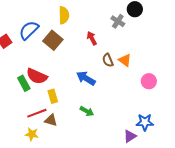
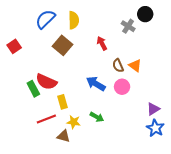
blue semicircle: (29, 30) -> (45, 19), moved
pink circle: (149, 81) -> (122, 87), moved
brown triangle: (51, 120) -> (64, 136), moved
blue star: (145, 122) -> (155, 128), turned 30
yellow star: (32, 134) -> (74, 122), moved
purple triangle: (130, 136) -> (153, 109), moved

